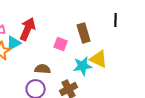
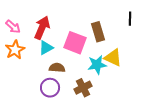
cyan triangle: (14, 43) -> (46, 48), moved
pink square: (61, 44) -> (75, 43), size x1.6

